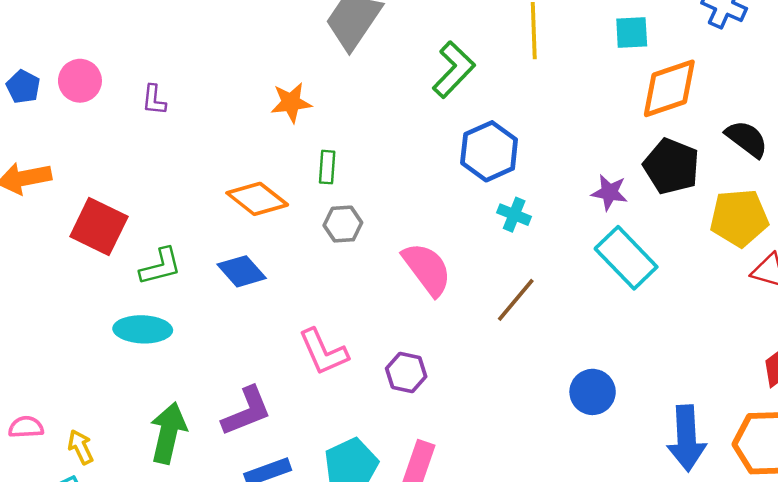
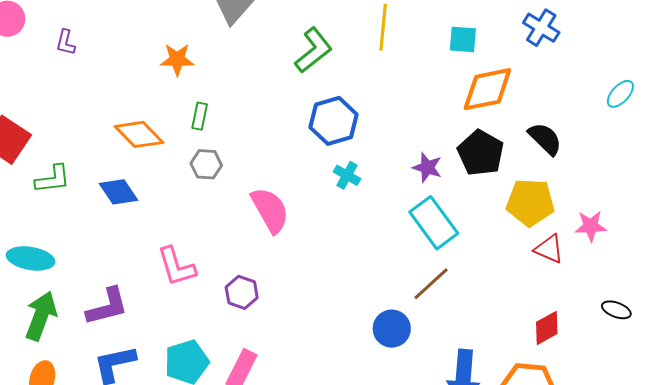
brown line: (516, 300) -> (431, 284), moved
cyan ellipse: (143, 329) -> (31, 258), moved

